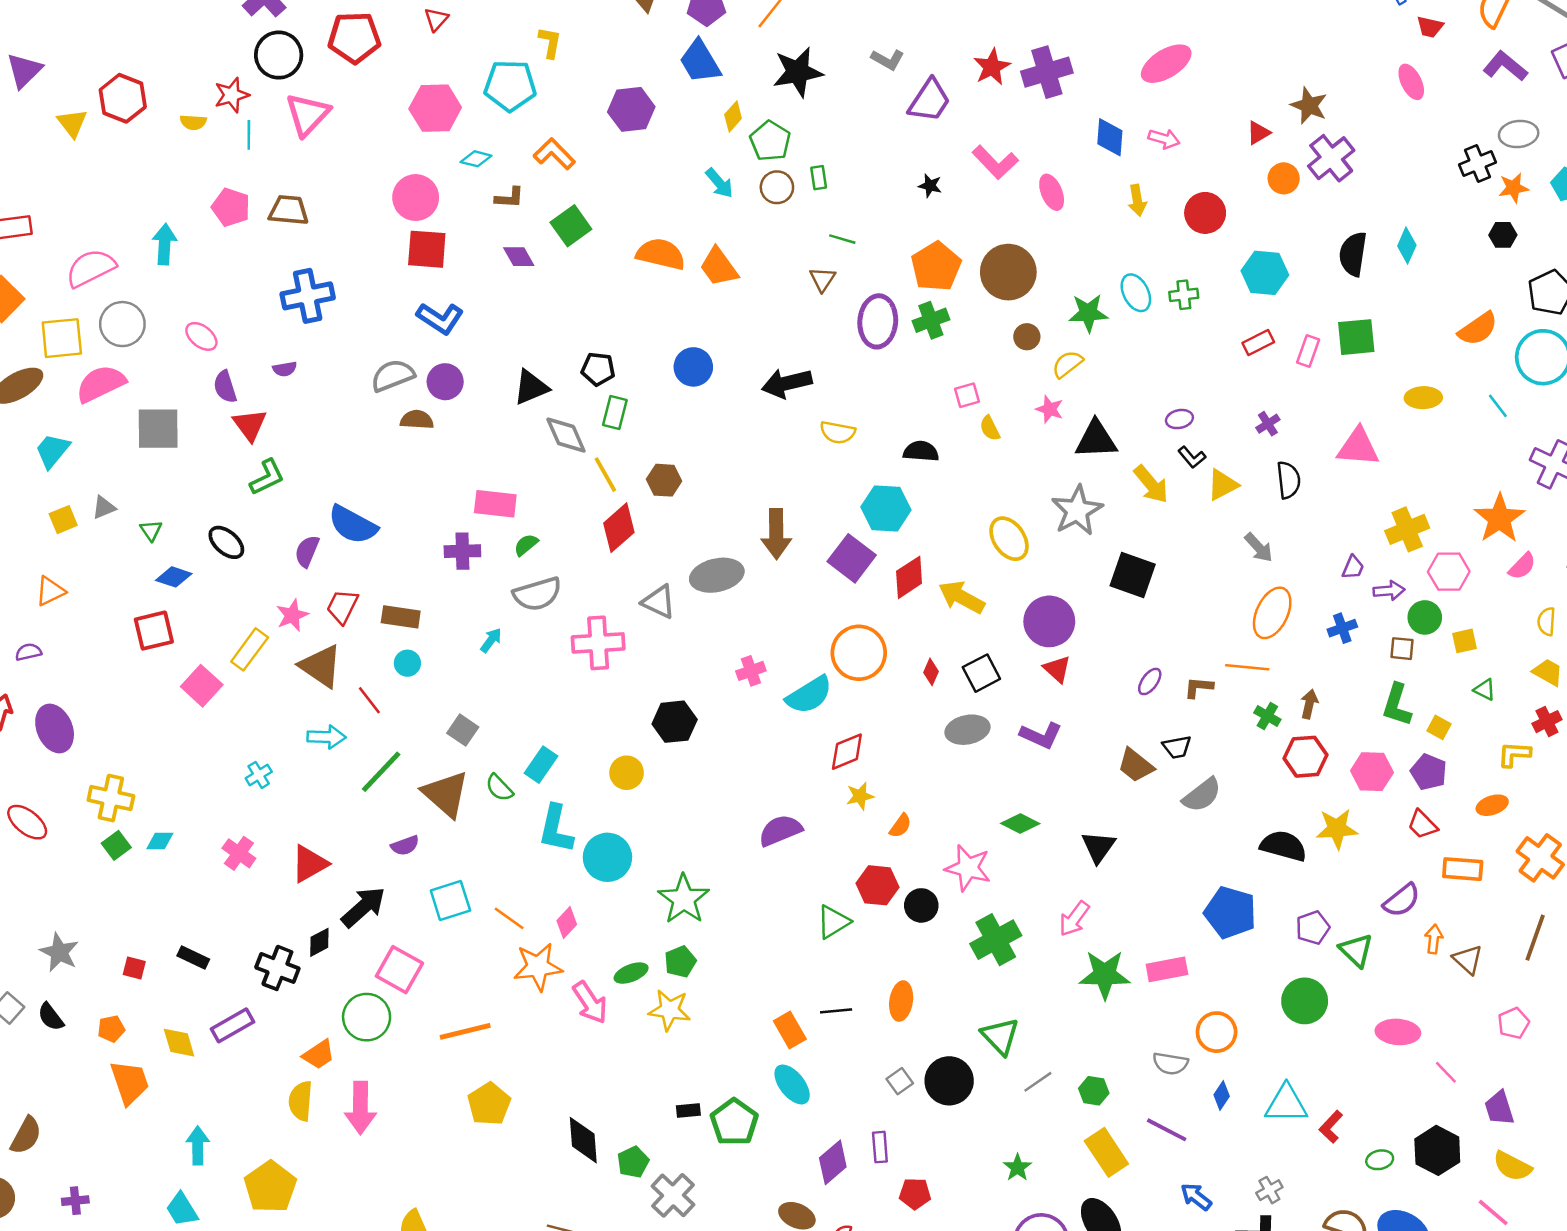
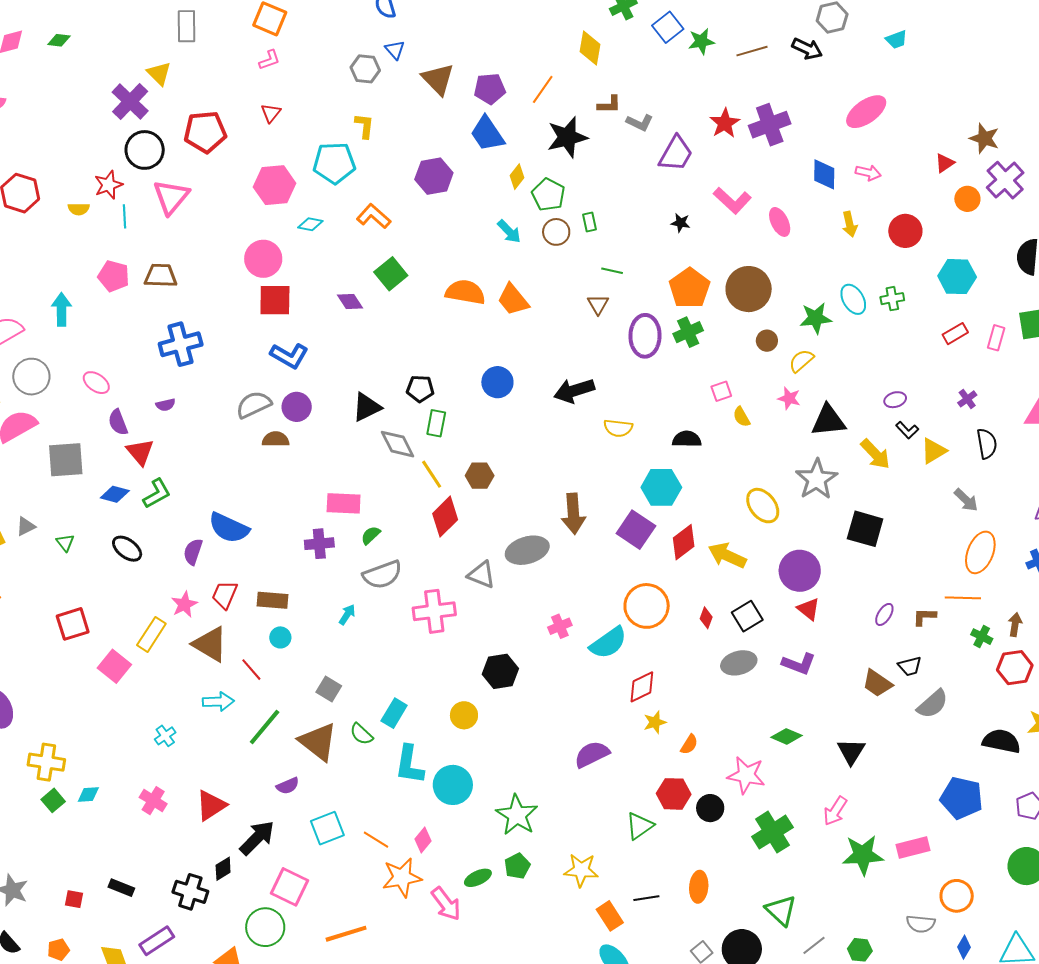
brown L-shape: (509, 198) -> (609, 105), moved
blue diamond: (174, 577) -> (115, 494), moved
yellow star: (670, 1010) -> (581, 870), moved

